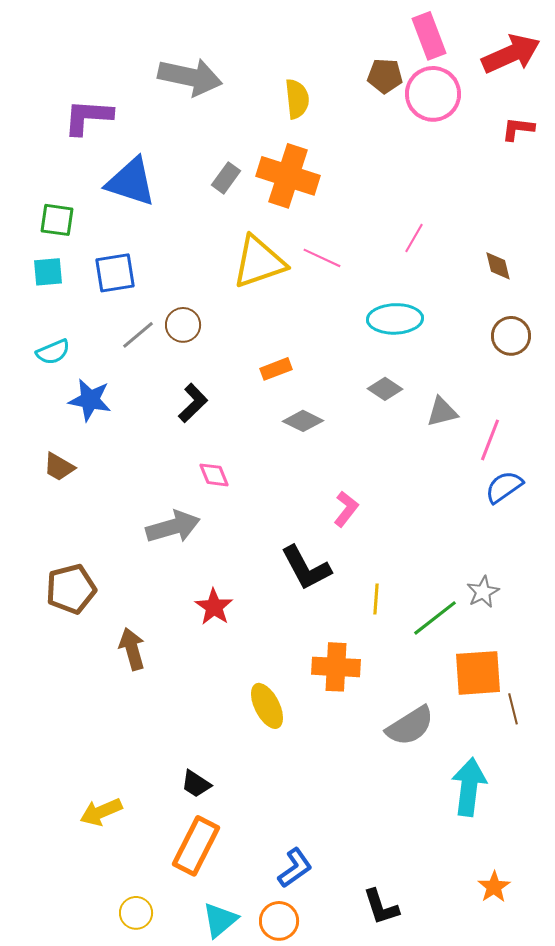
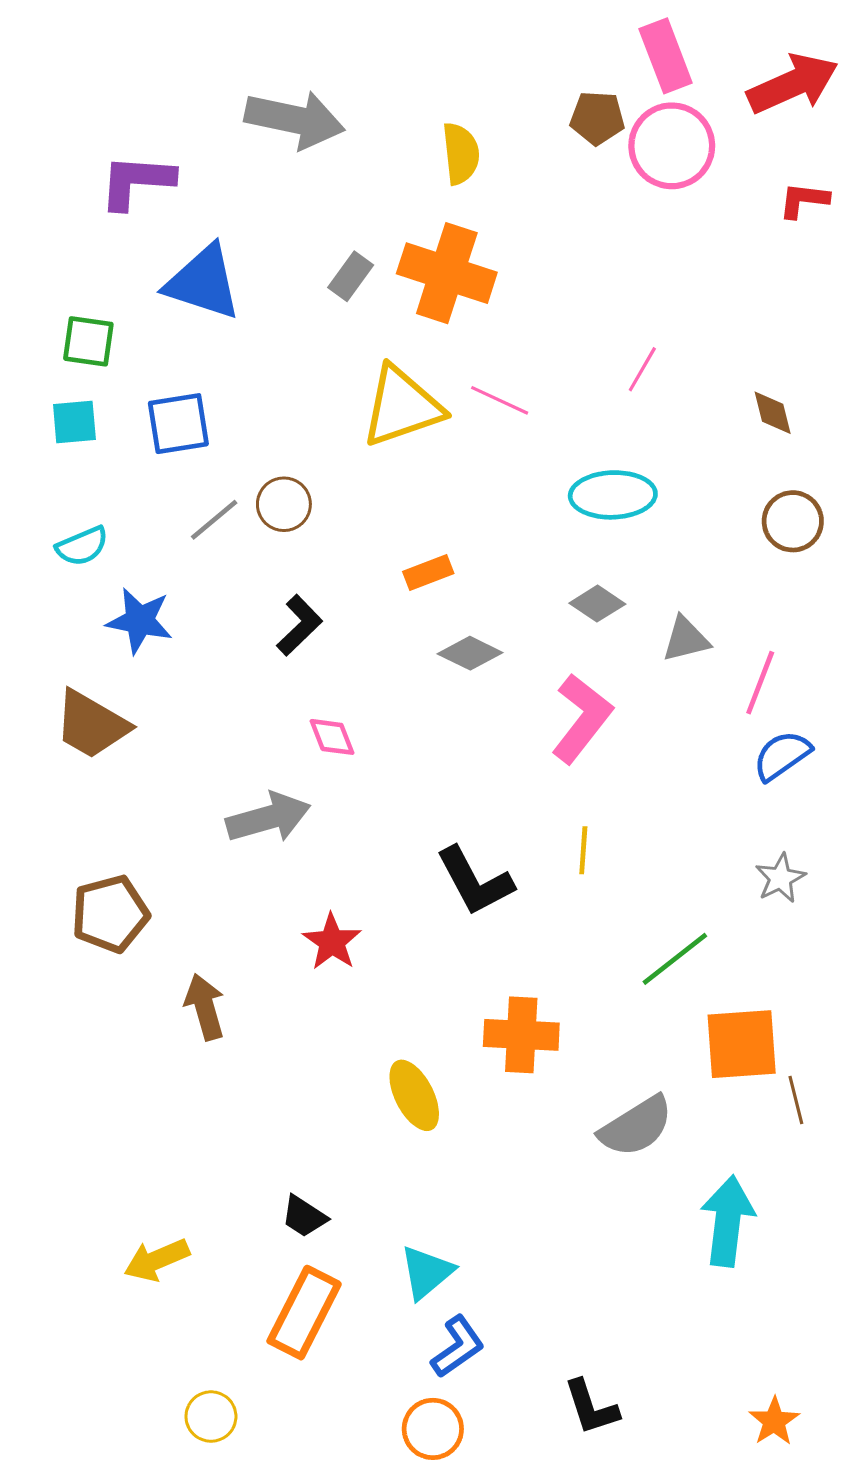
brown trapezoid: (59, 467) -> (91, 725), size x1.6
pink L-shape: (346, 509) -> (582, 718), moved, size x1.6
gray star: (483, 592) -> (780, 878), moved
yellow line: (376, 599) -> (583, 850), moved
orange star: (494, 887) -> (774, 1421), moved
cyan triangle: (220, 920) -> (427, 1272), moved

